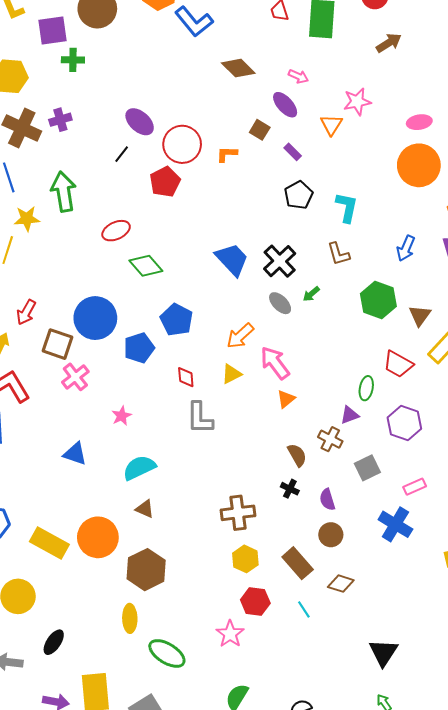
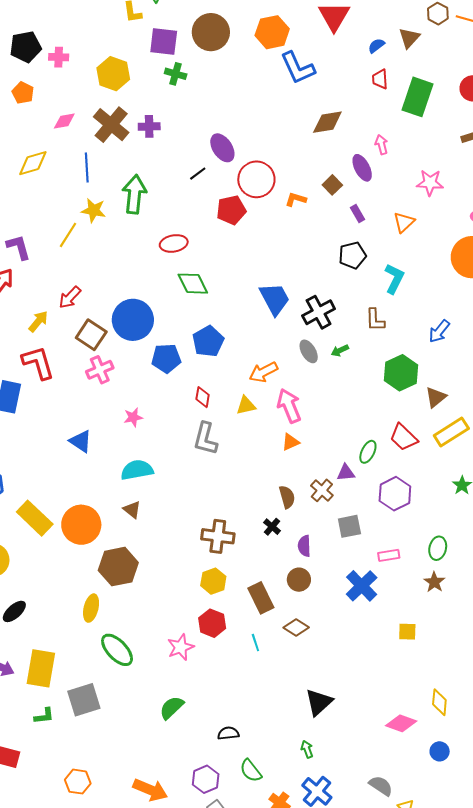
brown diamond: (238, 68) -> (327, 122), turned -68
pink arrow: (298, 76) -> (382, 145), turned -144
orange triangle: (331, 125) -> (404, 222), moved

